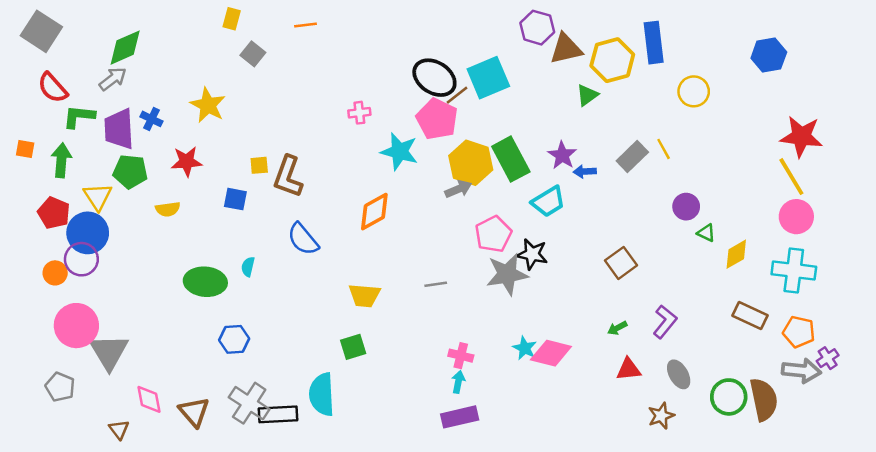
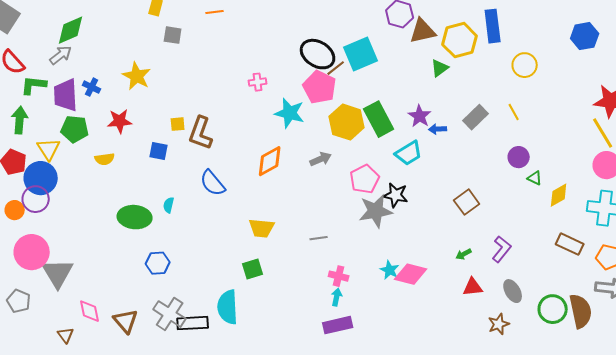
gray square: (253, 54) -> (173, 35), turned -30
yellow line: (664, 149) -> (514, 112), moved
gray arrow: (458, 189) -> (321, 159), moved
gray line: (436, 284) -> (319, 238), moved

